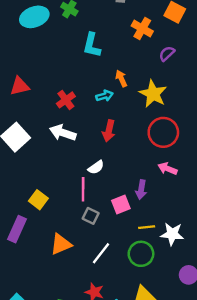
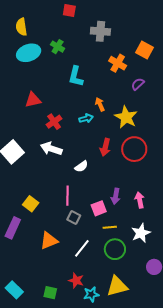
red triangle: (20, 86) -> (33, 100), moved
red arrow: (109, 131) -> (105, 147), moved
white semicircle: (96, 167) -> (81, 166), moved
pink arrow: (168, 169) -> (140, 200), moved, turned 56
yellow line: (147, 227) -> (110, 227), moved
white star: (172, 234) -> (141, 233), turned -30

